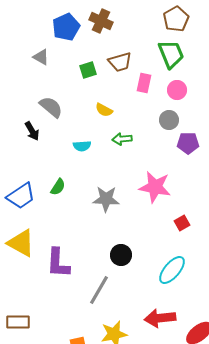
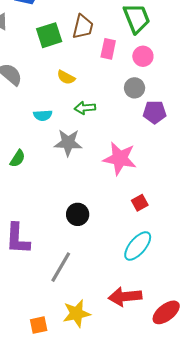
brown trapezoid: (120, 62) -> (83, 27), turned -60
green square: (88, 70) -> (49, 35), size x1.4
gray star: (106, 199) -> (68, 143), moved
red square: (182, 223) -> (140, 203), moved
black circle: (121, 255) -> (78, 214), moved

